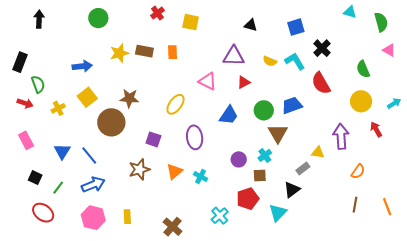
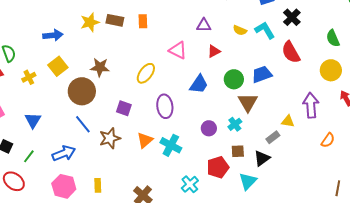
purple triangle: (234, 56) -> (204, 25), size x0.7
blue line: (89, 155) -> (83, 124), moved
brown square: (260, 176) -> (238, 151), moved
cyan cross: (201, 177) -> (171, 145), size x1.5
brown line: (355, 205) -> (338, 188), moved

